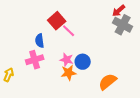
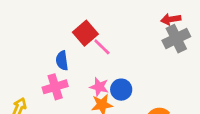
red arrow: (119, 11) -> (171, 19), turned 32
gray cross: (123, 25) -> (176, 39), turned 36

